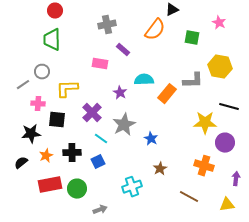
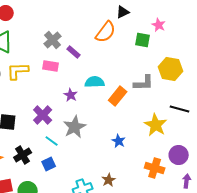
pink star: (219, 23) -> (159, 25), moved
gray cross: (107, 25) -> (53, 40), moved, turned -30
yellow L-shape: (67, 89) -> (18, 71), moved
yellow star: (205, 123) -> (156, 125), turned 30
blue star: (151, 139) -> (119, 141), moved
purple circle: (225, 143) -> (179, 155), moved
black cross: (72, 153) -> (23, 155), turned -30
brown star: (160, 169) -> (109, 180), moved

